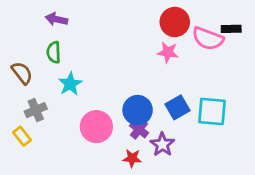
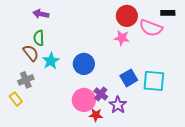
black rectangle: (231, 29) -> (168, 13), moved
brown semicircle: (22, 73) -> (31, 53), moved
blue circle: (138, 110) -> (84, 64), moved
pink circle: (96, 127) -> (84, 100), moved

